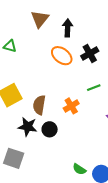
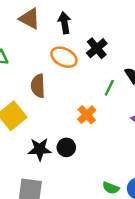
brown triangle: (40, 19) -> (30, 19), turned -30
green line: (94, 88) -> (109, 88), turned -32
brown semicircle: (39, 105) -> (38, 86), moved

